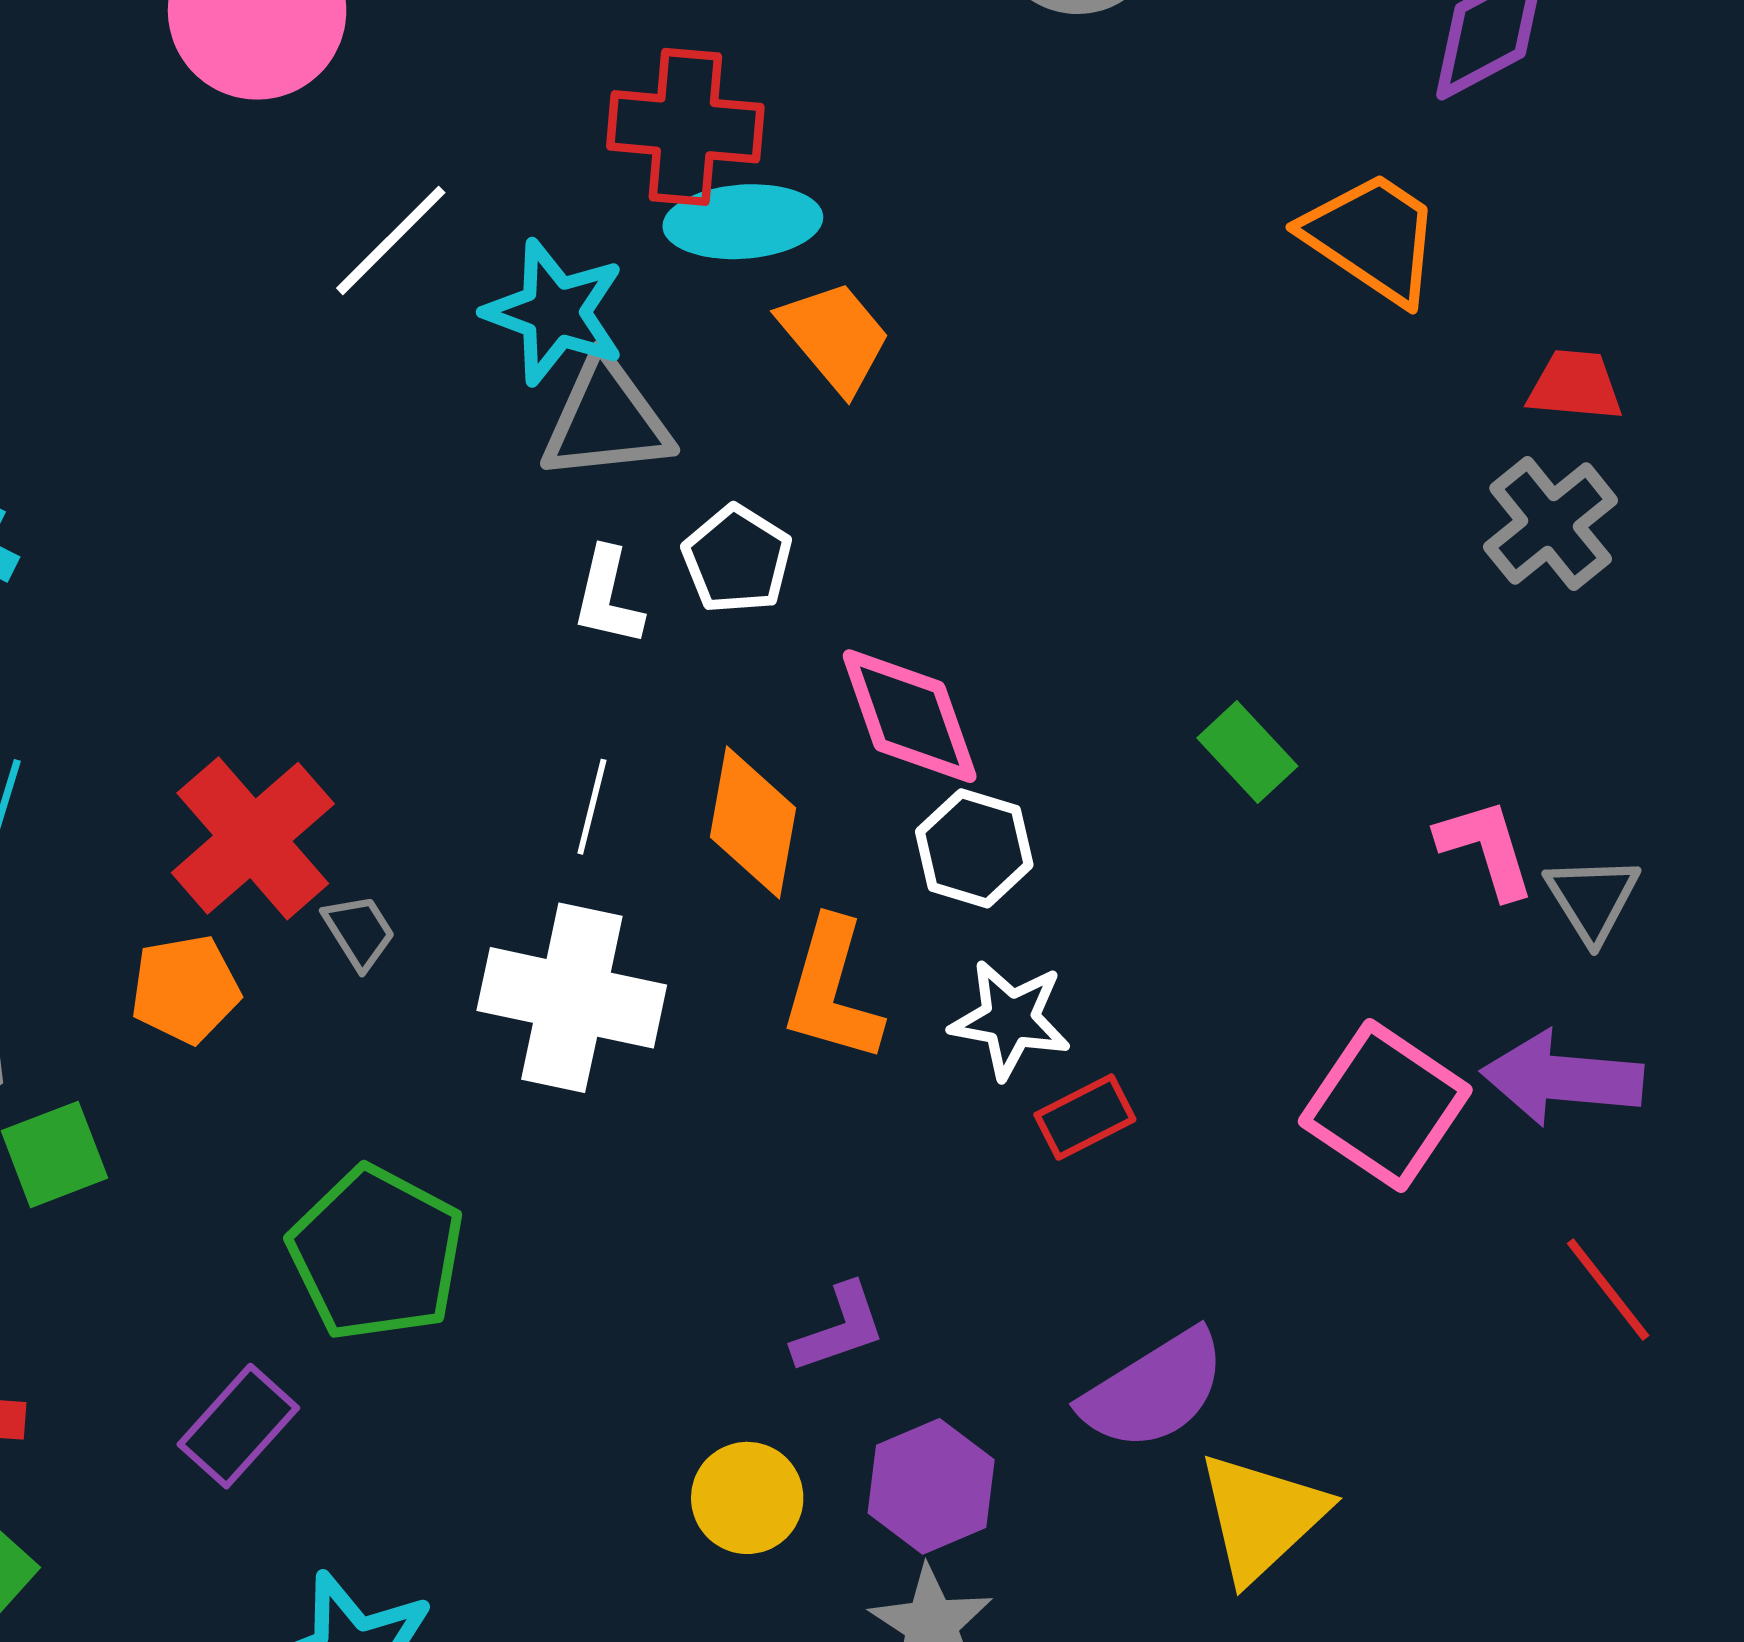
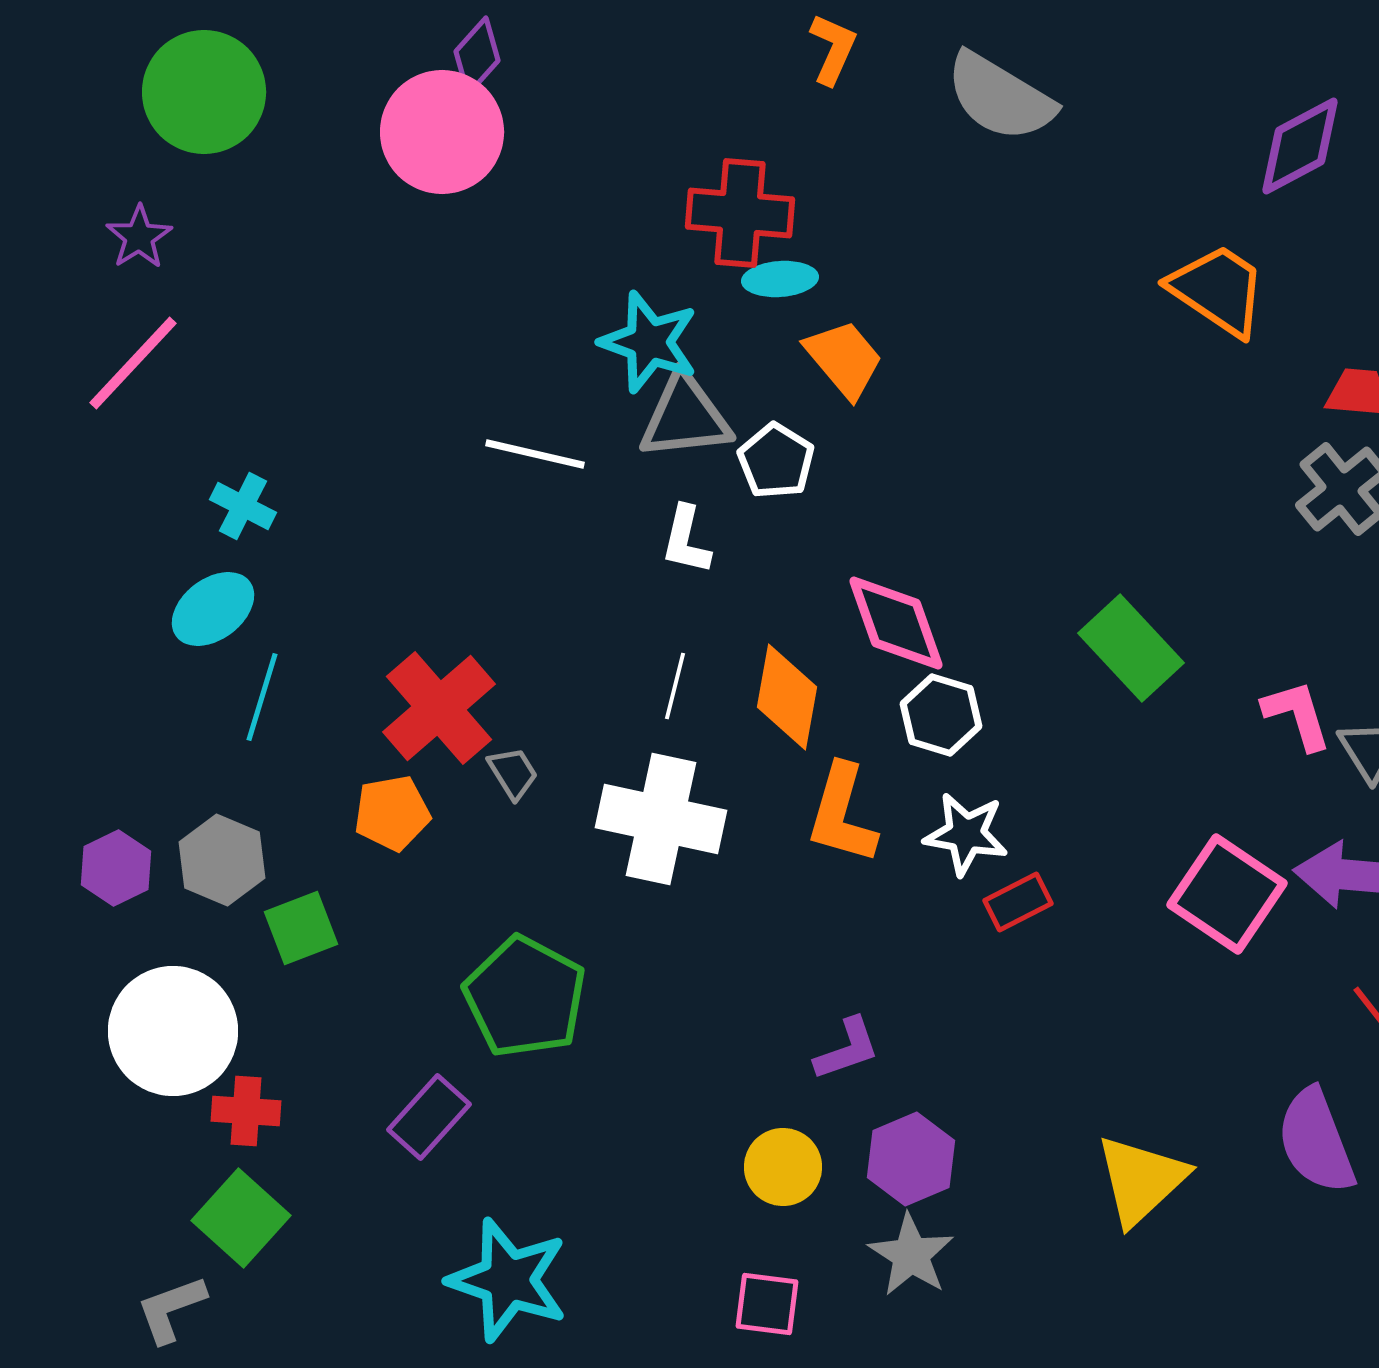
cyan ellipse: (743, 222) -> (780, 279), size x0.7
white line: (391, 240) -> (535, 454), moved, turned 58
white pentagon: (737, 559) -> (776, 461), moved
green rectangle: (1247, 752) -> (1131, 648), size x1.5
purple semicircle: (1154, 1390) -> (1316, 1141), moved, turned 101

